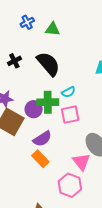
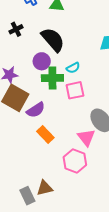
black cross: (14, 61) -> (16, 29), moved
purple circle: (34, 109) -> (42, 61), moved
purple semicircle: (42, 139) -> (36, 110), moved

